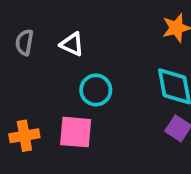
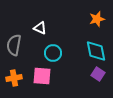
gray semicircle: (24, 42) -> (14, 45), moved, size x1.5

